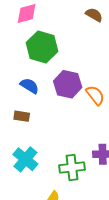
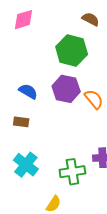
green hexagon: (42, 47) -> (72, 50), moved

